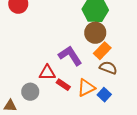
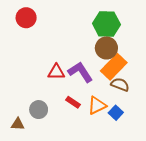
orange rectangle: (102, 51) -> (114, 67), size x1.4
red triangle: (47, 73) -> (56, 72), moved

